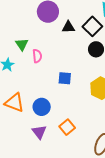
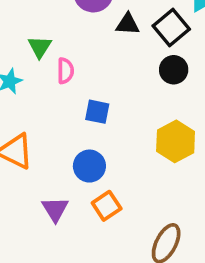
blue square: (65, 78) -> (97, 112), moved
blue circle: (42, 107) -> (89, 166), moved

